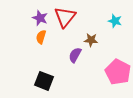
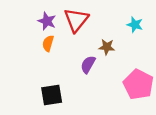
black square: (44, 81) -> (52, 95), turned -30

